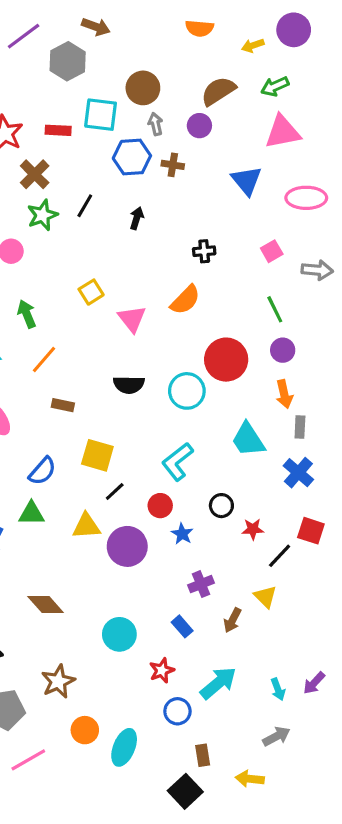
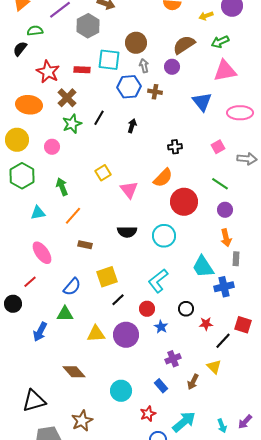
green line: (275, 309) -> (220, 184), turned -30
red circle: (226, 360) -> (184, 202), moved
yellow square: (97, 455) -> (107, 277), turned -35
blue cross: (298, 473) -> (224, 287), moved, turned 36
yellow triangle: (86, 526) -> (96, 334), moved

